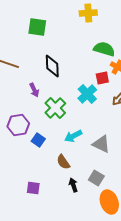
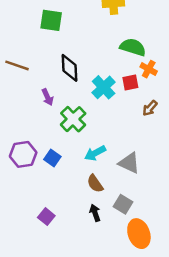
cyan cross: (87, 94) -> (104, 87), moved
purple hexagon: (18, 125) -> (23, 154), moved
brown semicircle: (63, 162) -> (95, 184), moved
purple square: (33, 188) -> (46, 217), turned 32

